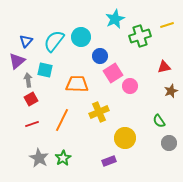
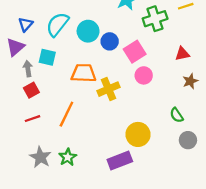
cyan circle: (81, 37) -> (88, 31), moved
pink square: (113, 73) -> (135, 52), moved
yellow cross: (99, 112) -> (108, 89), moved
purple rectangle: (109, 161) -> (120, 161), size x1.5

